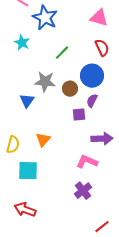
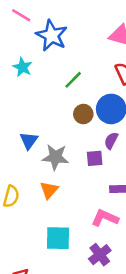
gray star: (45, 82) -> (55, 157), moved
brown circle: (70, 89) -> (83, 114), moved
cyan square: (28, 171) -> (58, 238), moved

